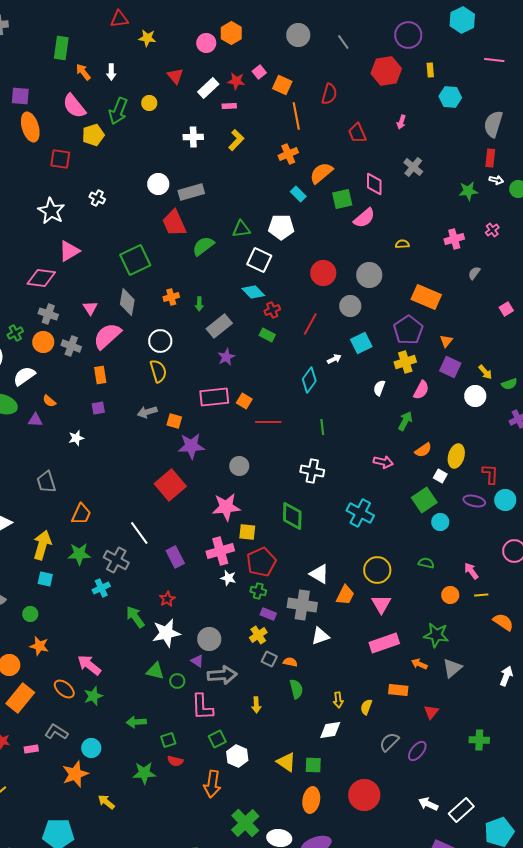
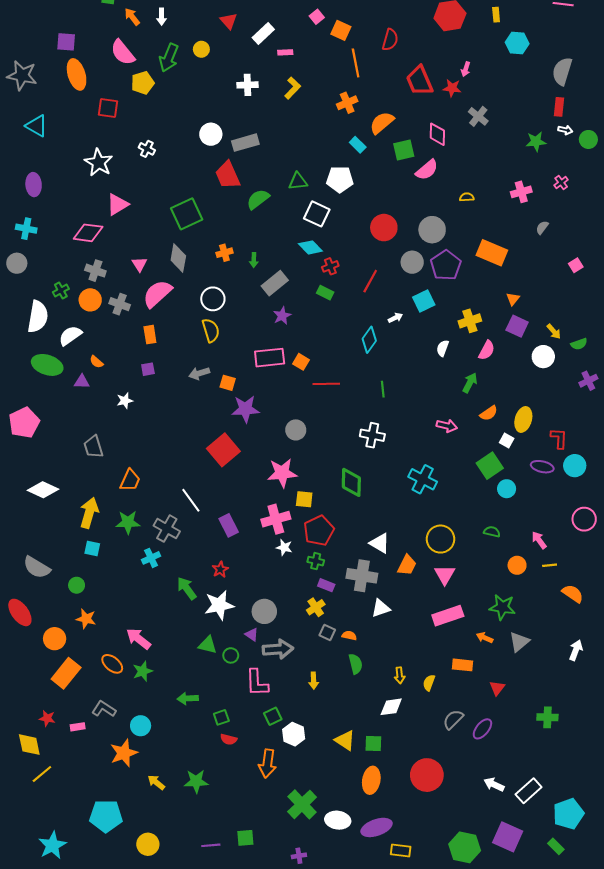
red star: (236, 81) -> (452, 88), moved
red trapezoid: (357, 133) -> (420, 81), size x1.4
purple pentagon: (408, 330) -> (446, 265), moved
green star: (144, 773) -> (196, 781), moved

